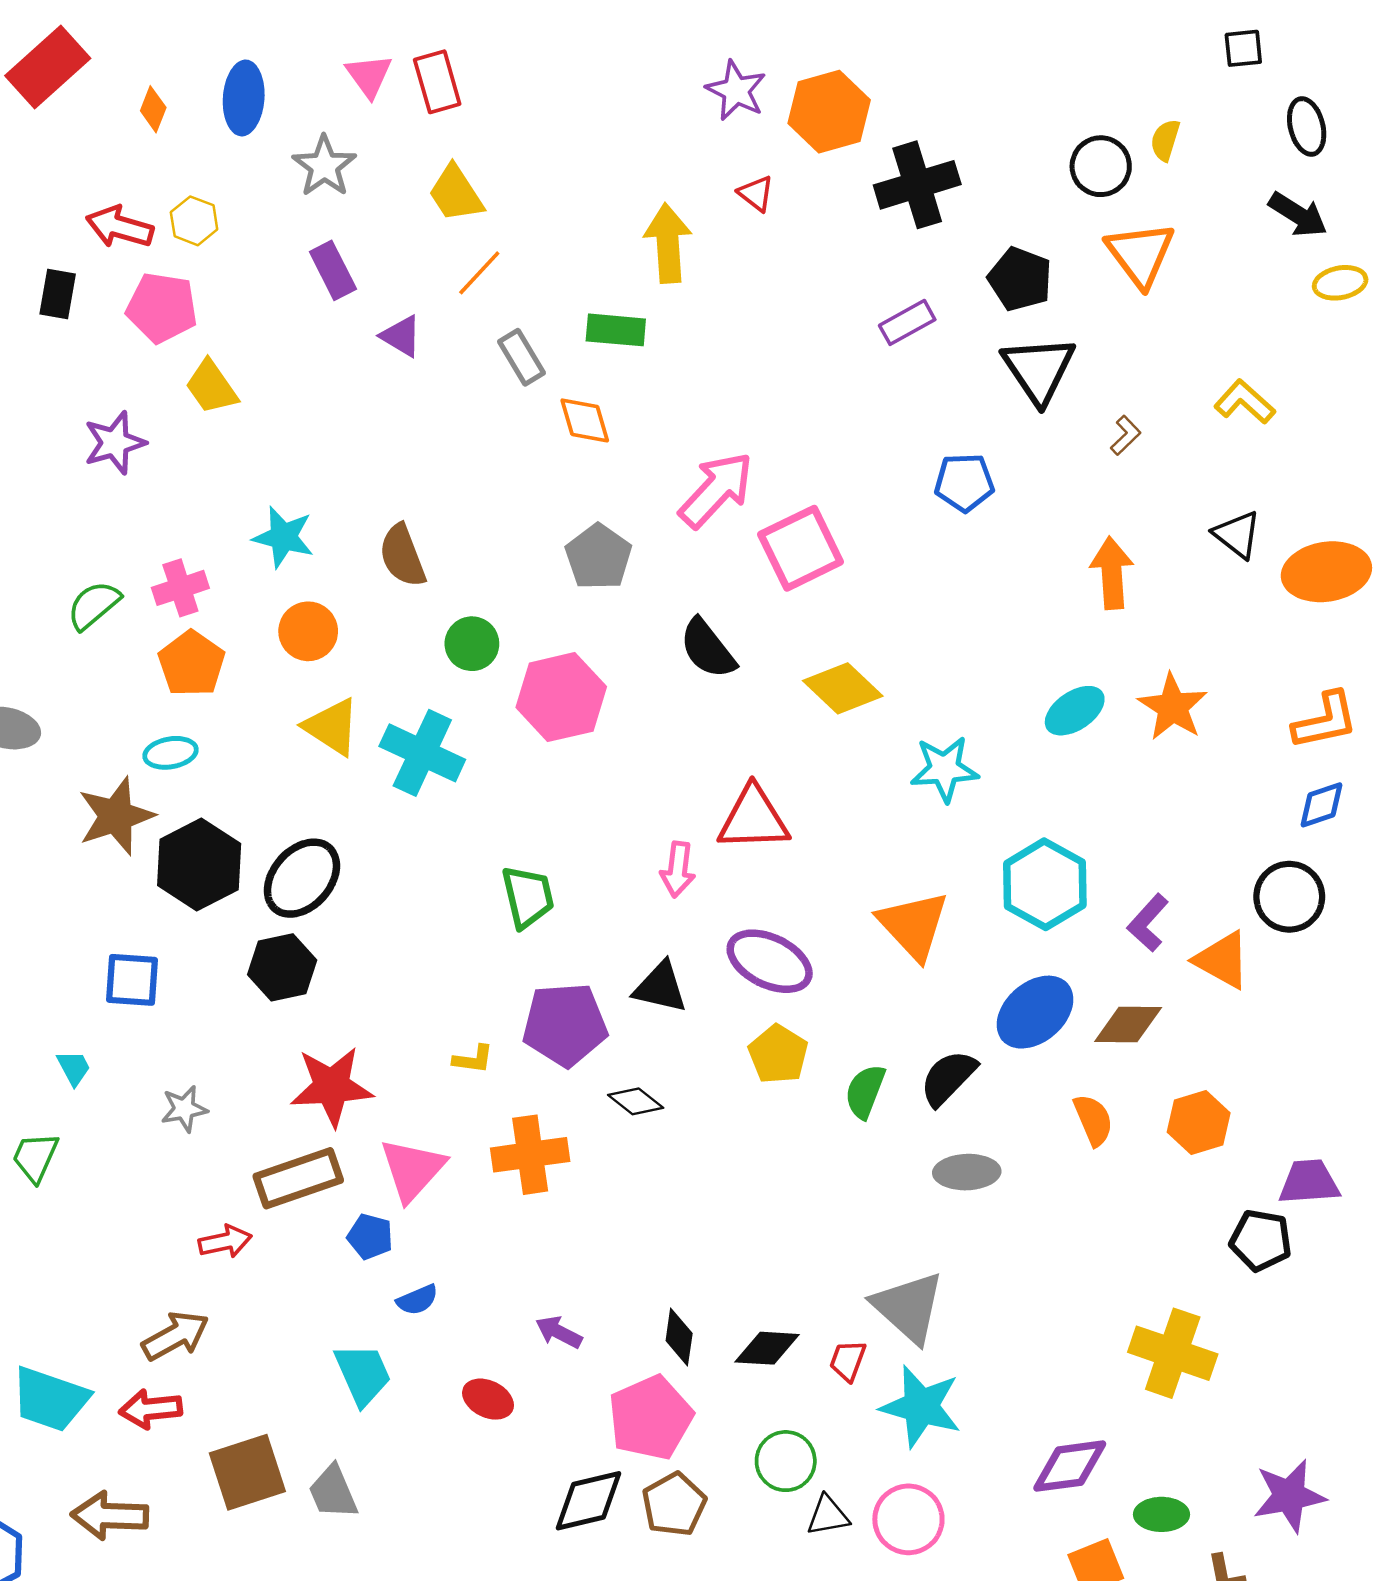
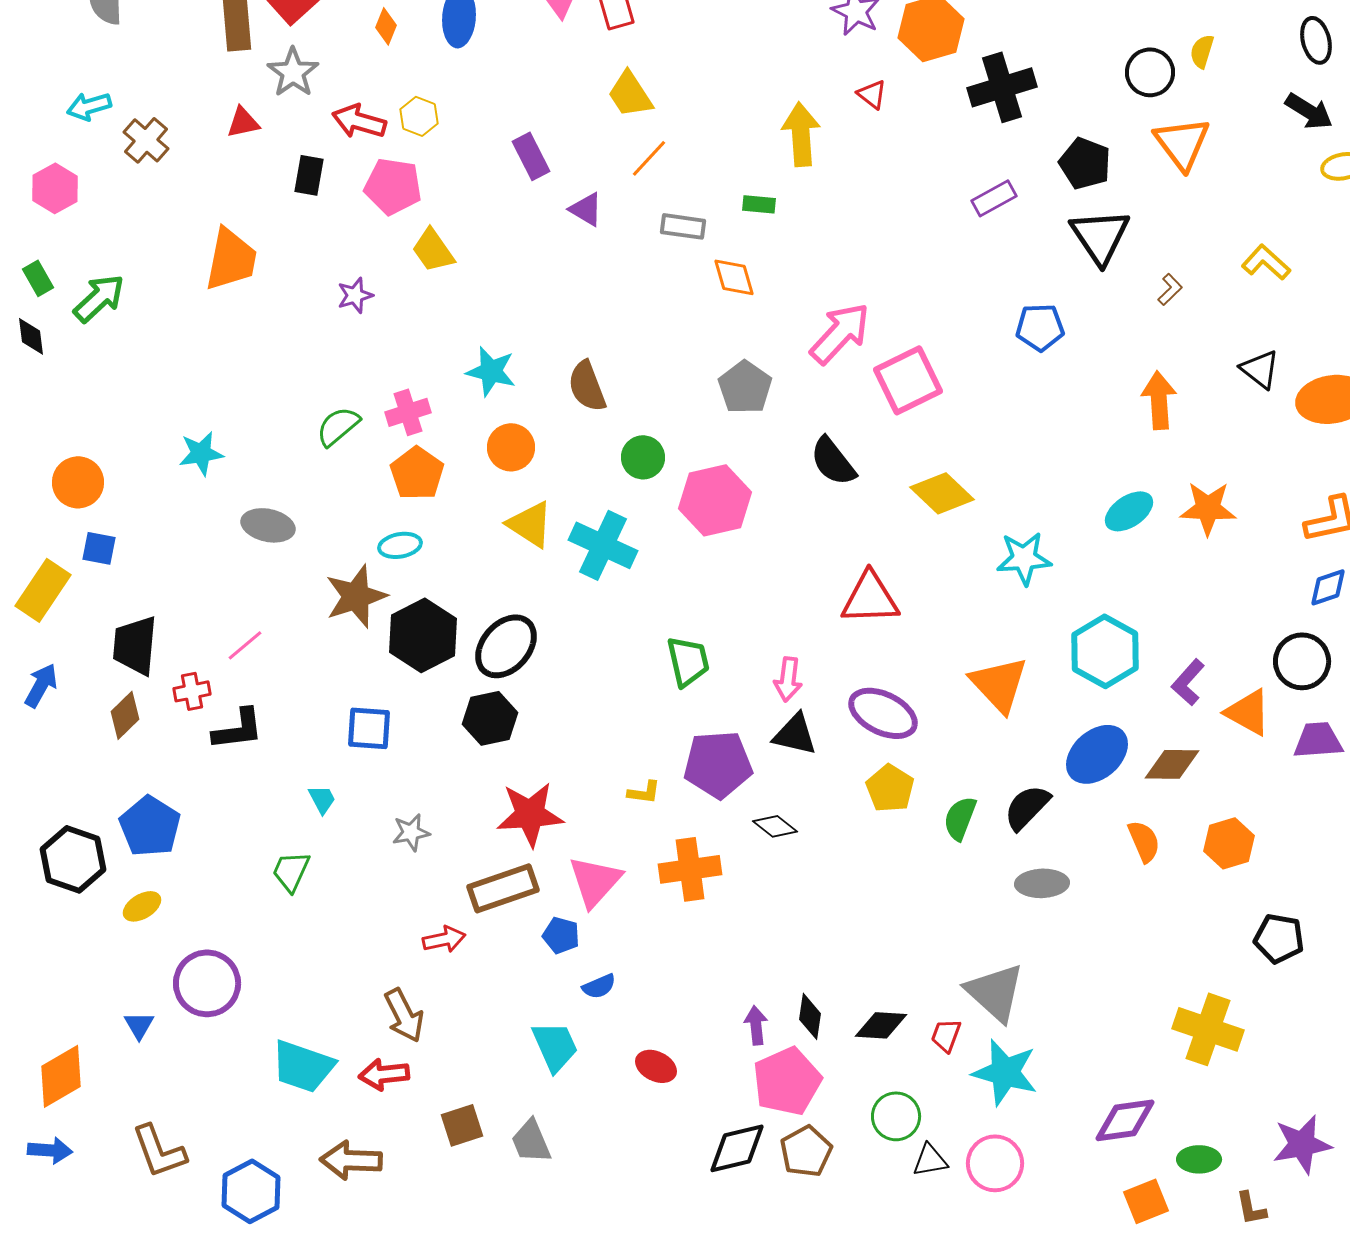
gray star: (324, 166) -> (293, 72), moved
green rectangle: (616, 330) -> (759, 204), size x0.7
gray rectangle: (522, 357) -> (683, 226), turned -51
purple star: (115, 443) -> (355, 295), size x0.7
orange star: (1173, 707) -> (1208, 508), turned -30
pink arrow: (678, 869) -> (788, 679), moved
purple trapezoid: (1309, 1182) -> (1318, 740), moved
purple arrow: (559, 1332) -> (756, 1025), moved, turned 57
brown arrow: (175, 1336) -> (404, 1015), turned 92
brown square: (247, 1472) -> (462, 1125), size x0.7

